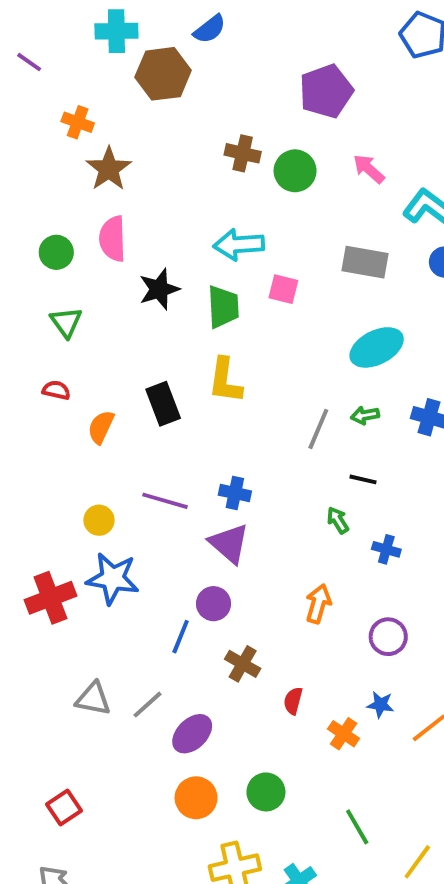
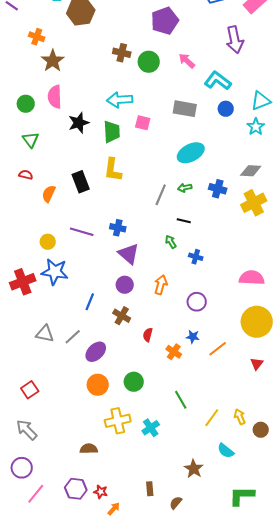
purple triangle: (229, 544) -> (129, 254), moved
purple circle: (214, 604) -> (125, 285), moved

